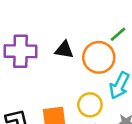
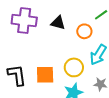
orange circle: (99, 57) -> (84, 31), size x0.6

